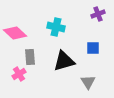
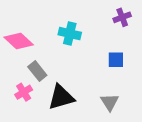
gray rectangle: (30, 57) -> (37, 71), turned -35
black triangle: (64, 61) -> (61, 97), moved

